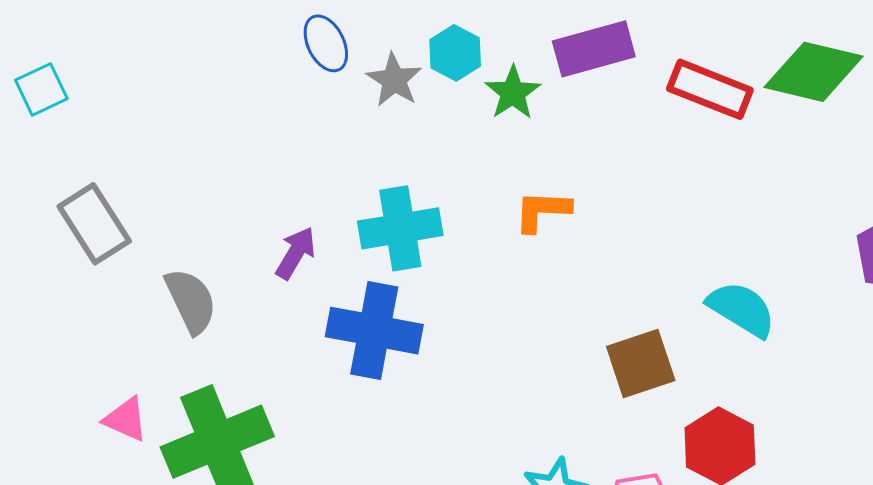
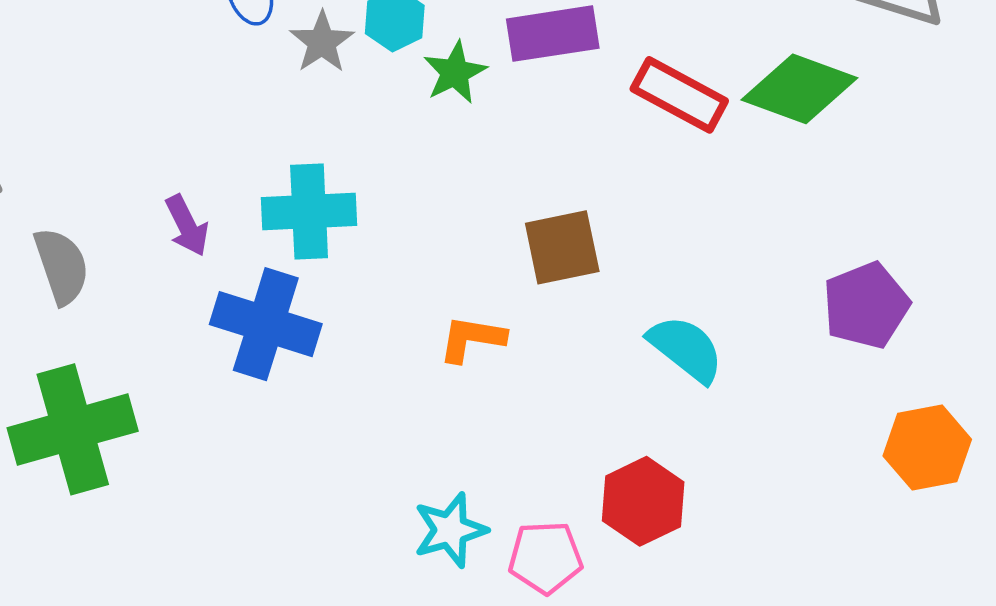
orange L-shape: (542, 211) -> (472, 339), moved
purple arrow: (296, 253) -> (187, 226), turned 116
brown square: (641, 364) -> (562, 247), moved

